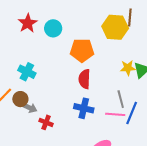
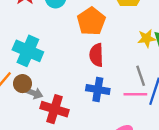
orange pentagon: (82, 50) -> (91, 21), turned -30
cyan cross: (27, 72) -> (28, 51), size x1.4
red cross: (46, 122) -> (54, 109), size x1.6

